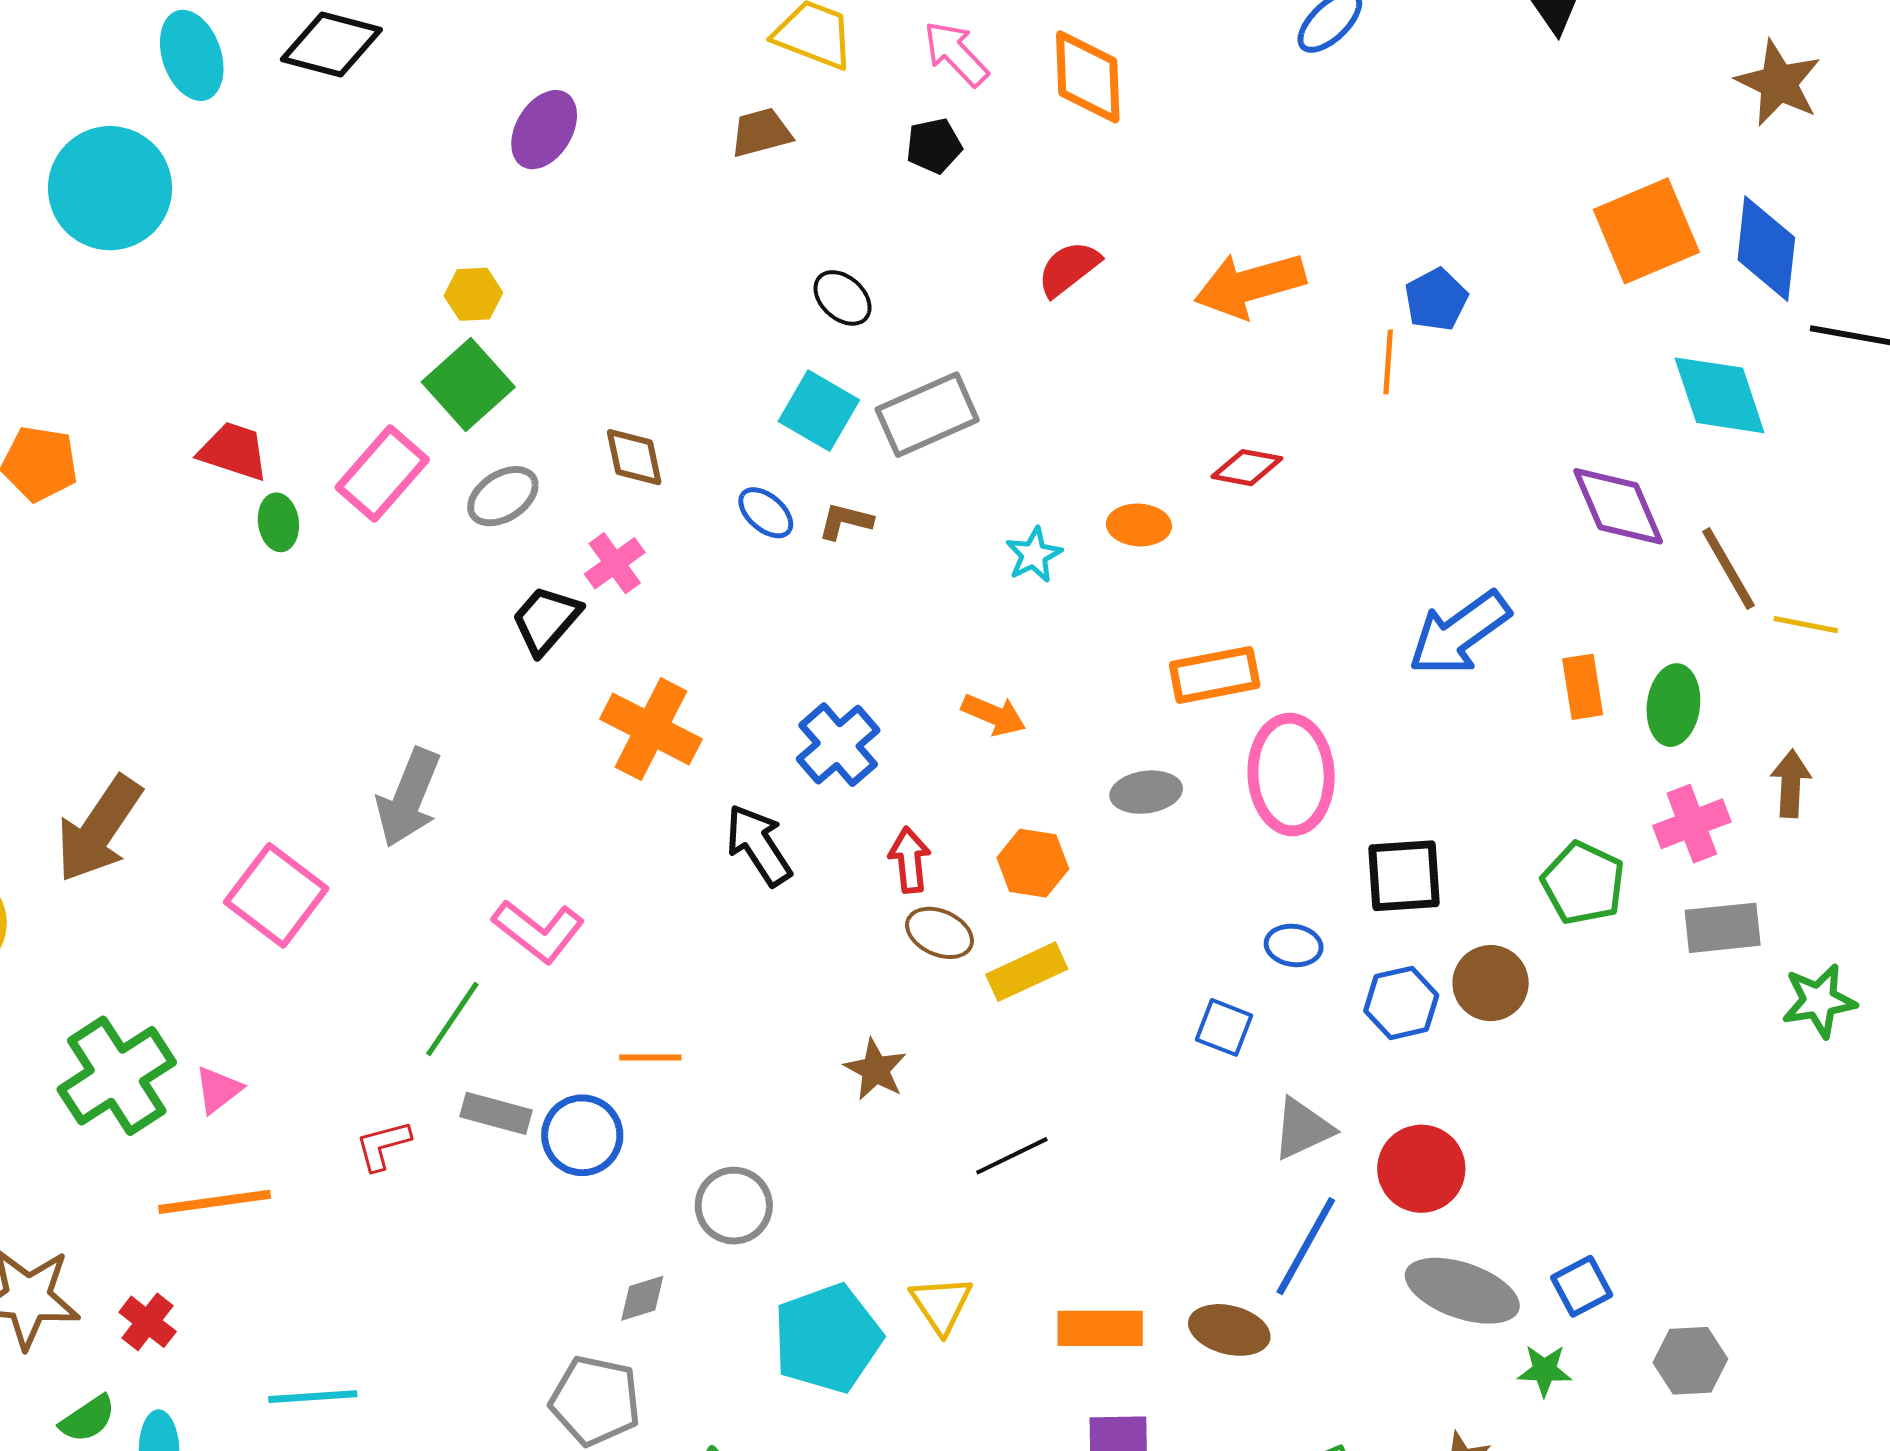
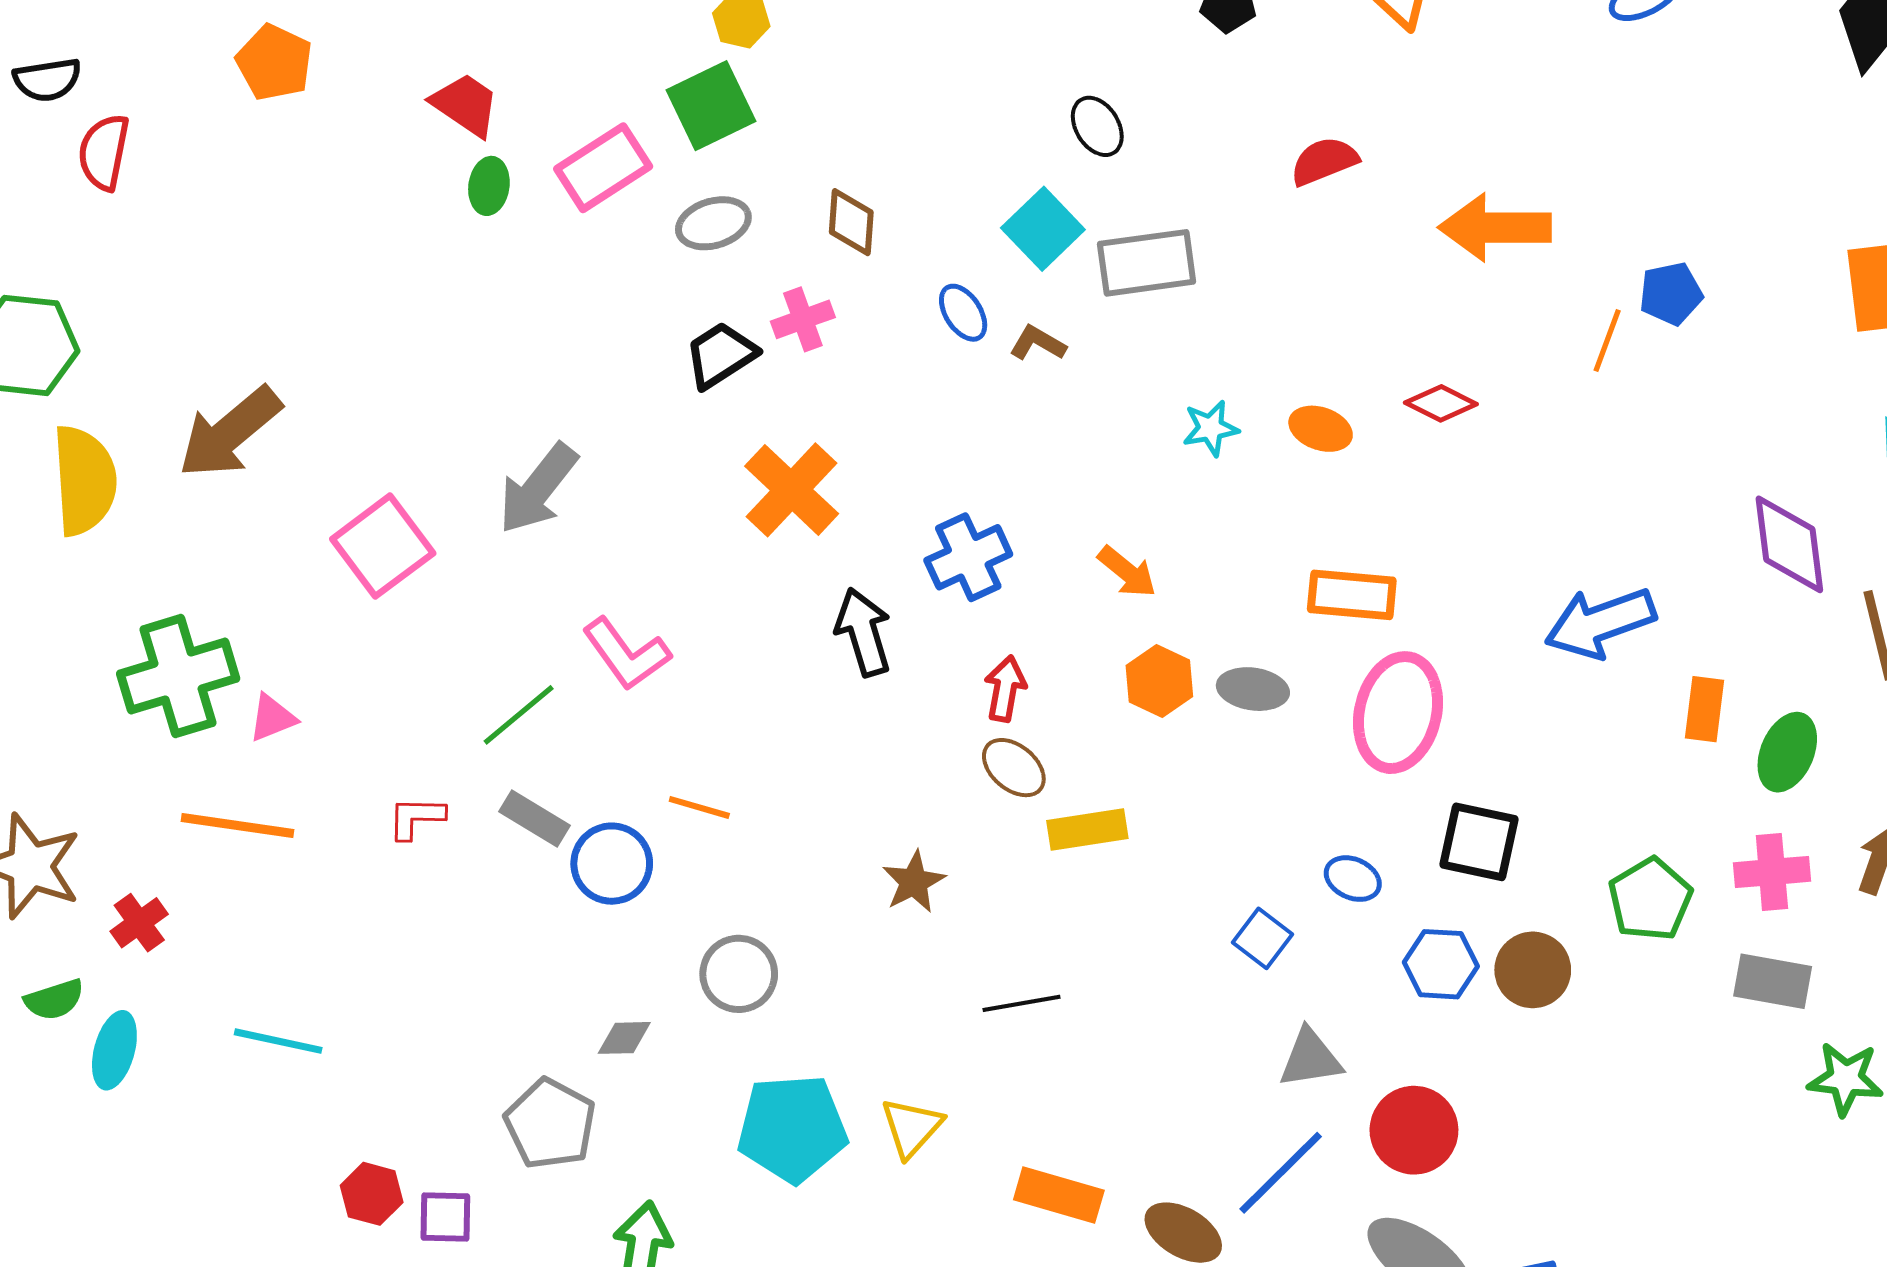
orange hexagon: (1033, 863) -> (1159, 681), moved

